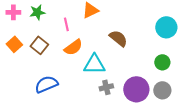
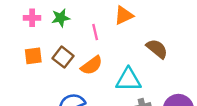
orange square: (14, 44) -> (33, 56), turned 35
orange semicircle: (73, 47) -> (92, 65), moved

